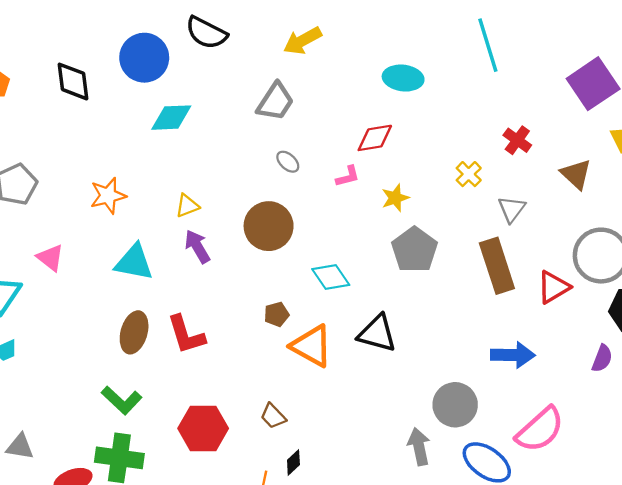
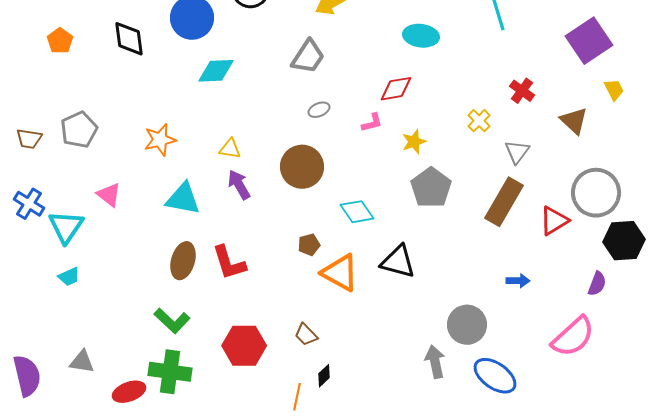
gray ellipse: (288, 162) -> (319, 110), turned -65
yellow triangle: (187, 206) -> (230, 149), turned 30
brown rectangle: (497, 266) -> (504, 202), turned 48
blue arrow: (513, 355) -> (518, 281), size x0.6
pink semicircle: (540, 430) -> (573, 337), moved

